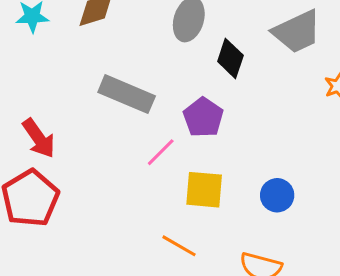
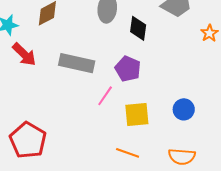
red arrow: (39, 138) -> (24, 54), moved

